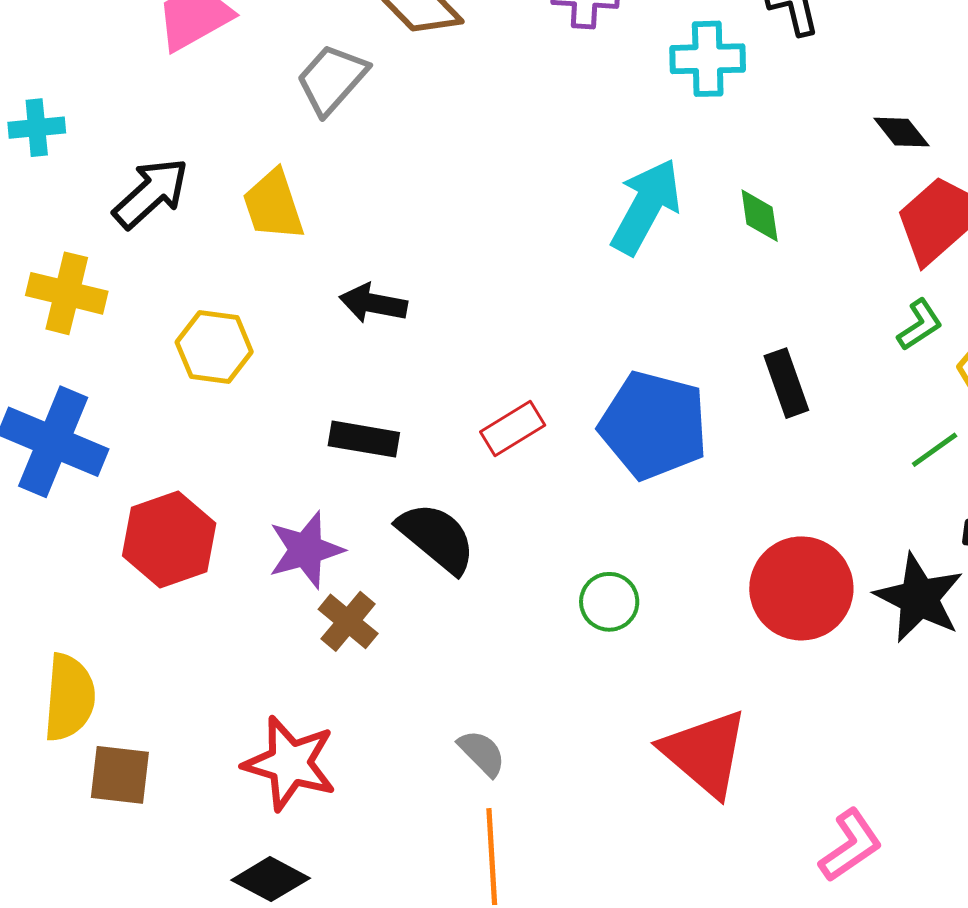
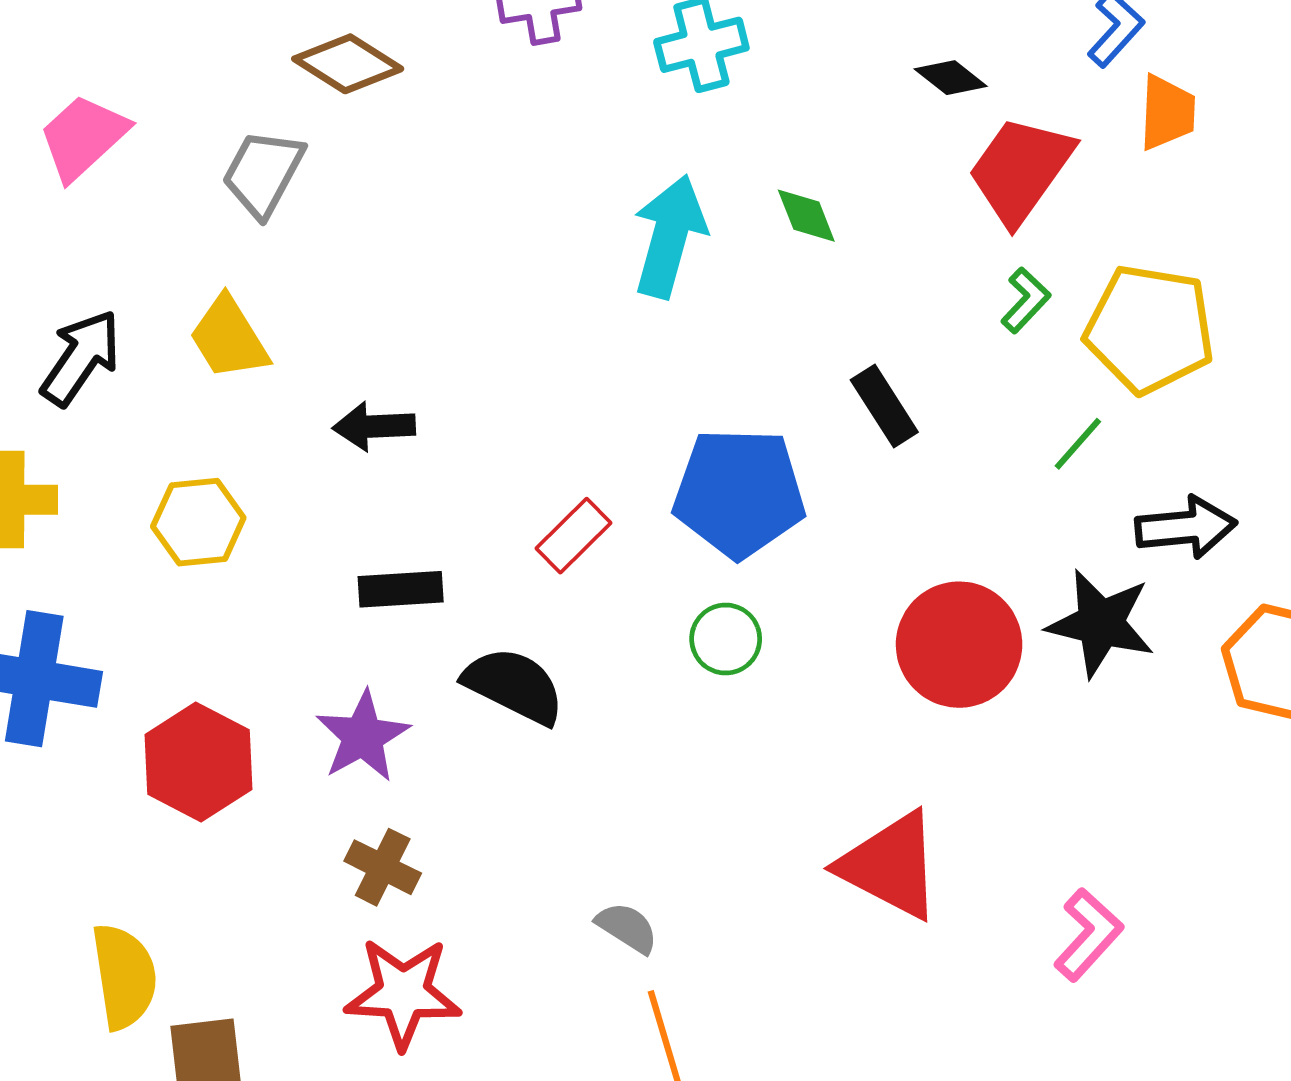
green circle: (609, 602) -> (726, 639), moved
brown cross: (348, 621) -> (383, 867), moved

